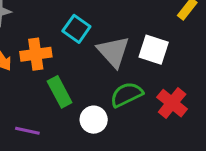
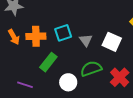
cyan square: (76, 29) -> (63, 33), moved, turned 30
gray triangle: (113, 52) -> (86, 40), size x0.6
green rectangle: (60, 92) -> (48, 62), turned 60

